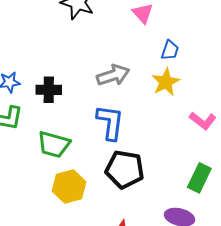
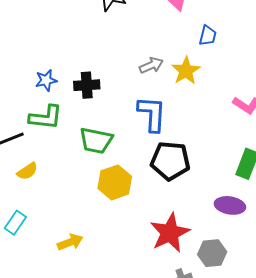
gray arrow: (113, 75) -> (151, 65), size x0.7
yellow star: (166, 82) -> (186, 71), moved

